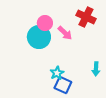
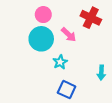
pink circle: (45, 23) -> (43, 15), moved
cyan star: (57, 73) -> (60, 62), moved

